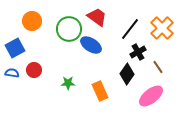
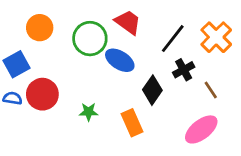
red circle: (34, 70) -> (42, 94), size x1.5
black diamond: (127, 74) -> (152, 90), moved

